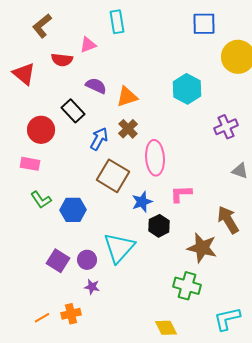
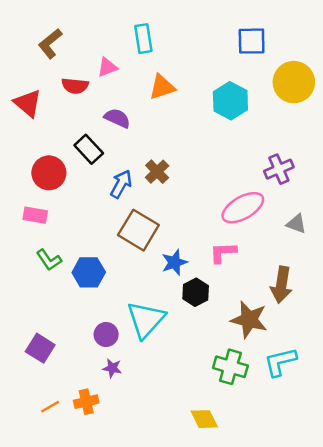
cyan hexagon: (187, 89) -> (230, 101), moved
orange triangle: (127, 97) -> (162, 87), moved
pink ellipse: (155, 158) -> (243, 208), moved, turned 64
brown arrow: (228, 220) -> (281, 285), turned -140
purple square: (58, 261) -> (40, 348), moved
cyan L-shape: (227, 319) -> (280, 362), moved

